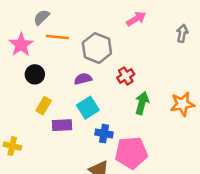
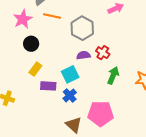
red cross: (126, 76) -> (103, 53), turned -32
purple semicircle: (83, 79) -> (83, 55), moved
blue cross: (104, 134) -> (70, 95), moved, turned 32

